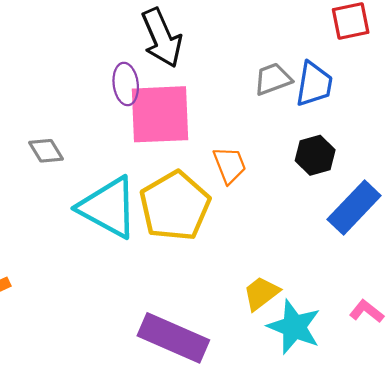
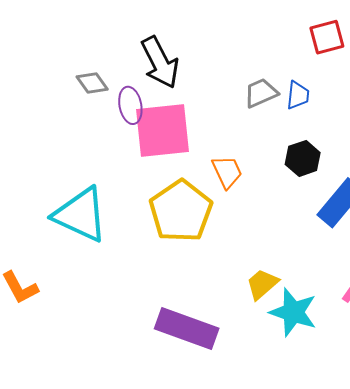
blue trapezoid: (314, 84) -> (298, 95), size x0.7
gray diamond: (46, 151) -> (92, 83), moved
cyan triangle: (108, 207) -> (81, 215), moved

